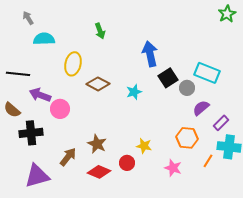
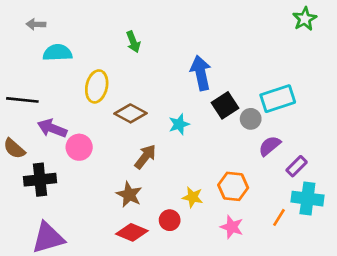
gray arrow: (28, 18) -> (36, 24), turned -56
cyan rectangle: (207, 73) -> (278, 99), turned -40
orange hexagon: (187, 138) -> (233, 186), moved
brown arrow: (68, 157) -> (145, 157), moved

